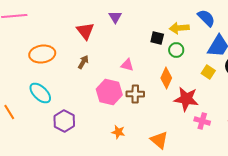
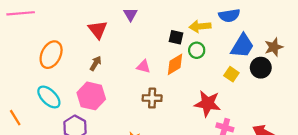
blue semicircle: (206, 18) -> (229, 15), turned 126
orange ellipse: (42, 54) -> (51, 55), turned -55
orange diamond: (166, 78) -> (175, 64), moved, turned 35
pink hexagon: (109, 92) -> (91, 96), moved

